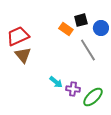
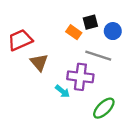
gray line: (88, 50) -> (98, 56), turned -40
brown triangle: (23, 55) -> (39, 62), moved
purple cross: (73, 89) -> (80, 77), moved, size x1.6

